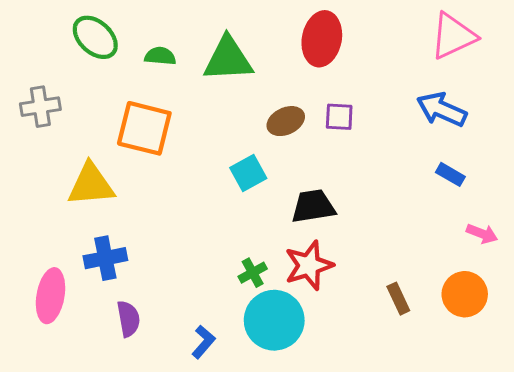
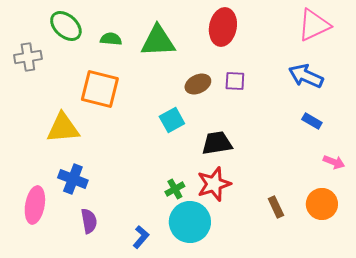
gray cross: (40, 107) -> (28, 57), moved
blue cross: (105, 258) -> (73, 179), turned 32

